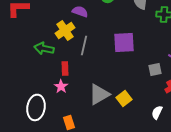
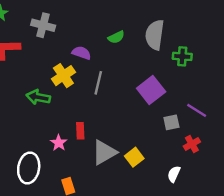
purple square: (124, 42) -> (151, 90), moved, turned -35
gray line: (84, 45) -> (98, 83), moved
red rectangle: (65, 68) -> (80, 131), moved

